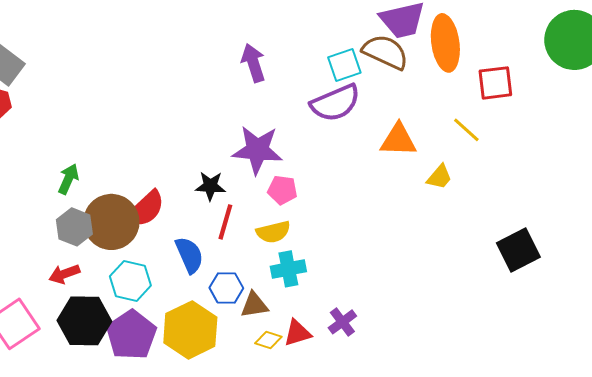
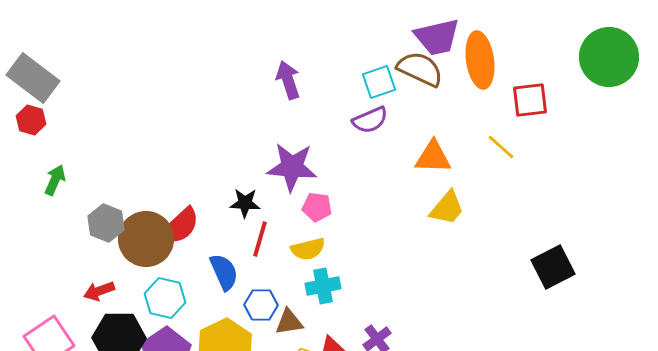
purple semicircle: (335, 103) -> (370, 120), size x0.7
yellow trapezoid: (439, 177) -> (447, 208), moved, size x1.4
green arrow: (68, 179) -> (55, 180), moved
gray hexagon: (74, 227) -> (106, 223), moved

